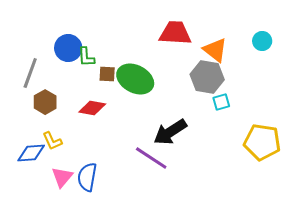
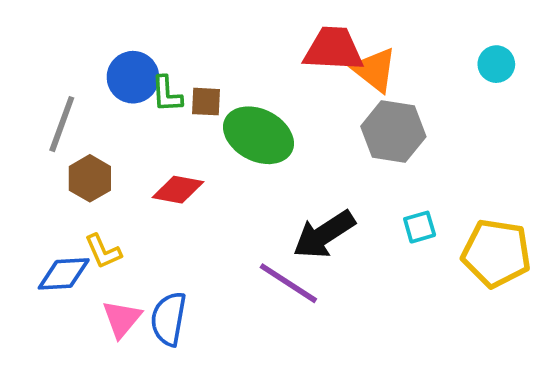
orange triangle: (215, 50) -> (375, 70), moved
brown square: (107, 74) -> (206, 102), moved
cyan square: (221, 102) -> (420, 227), moved

